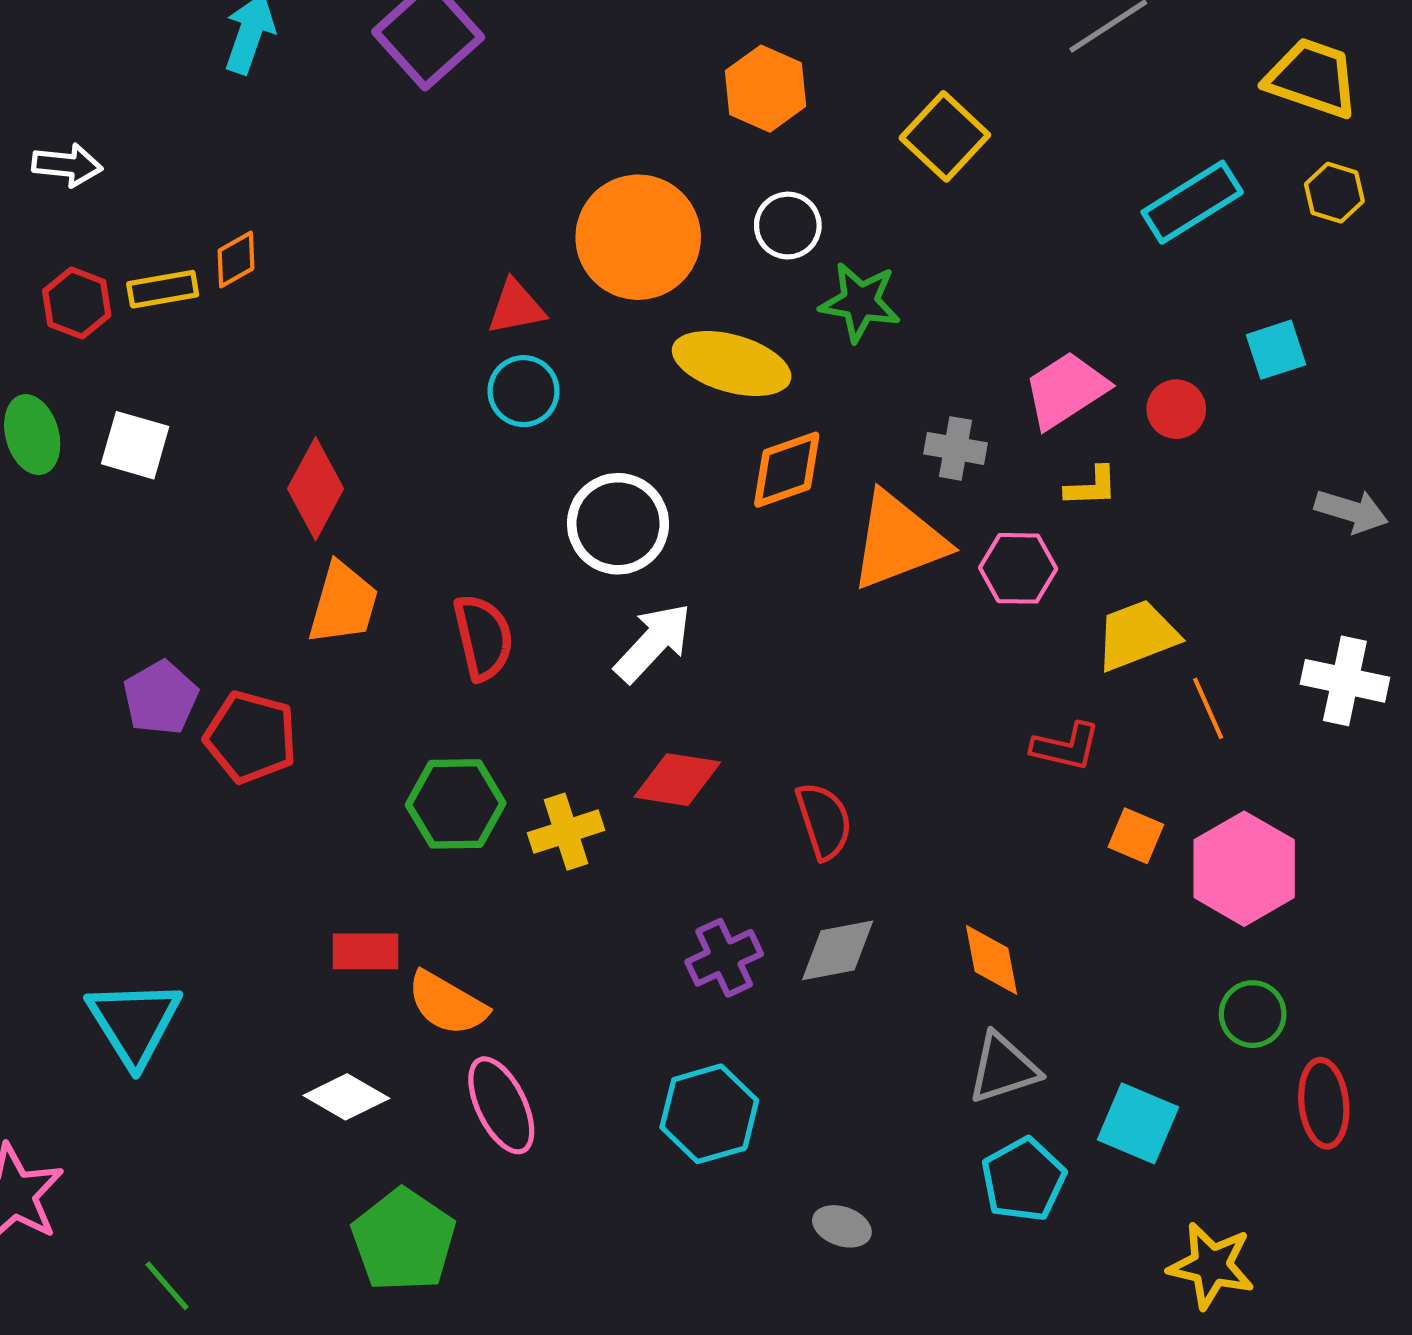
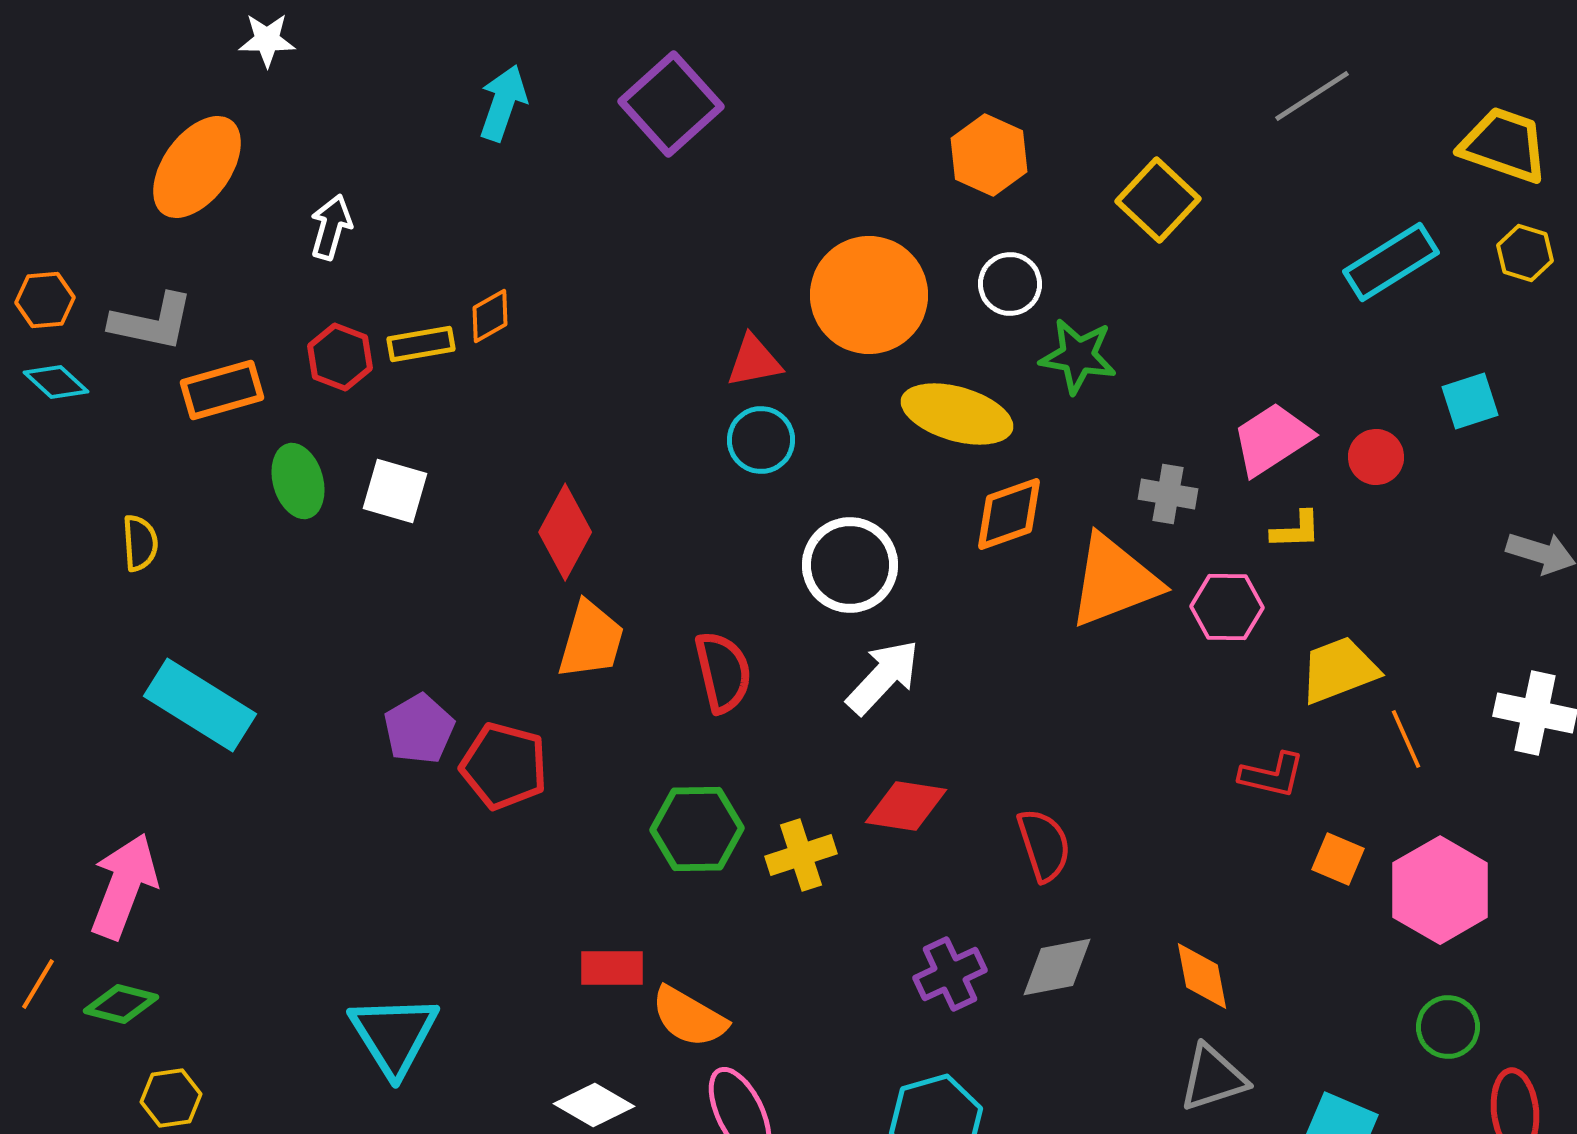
white arrow: (67, 165) -> (331, 227), turned -80

